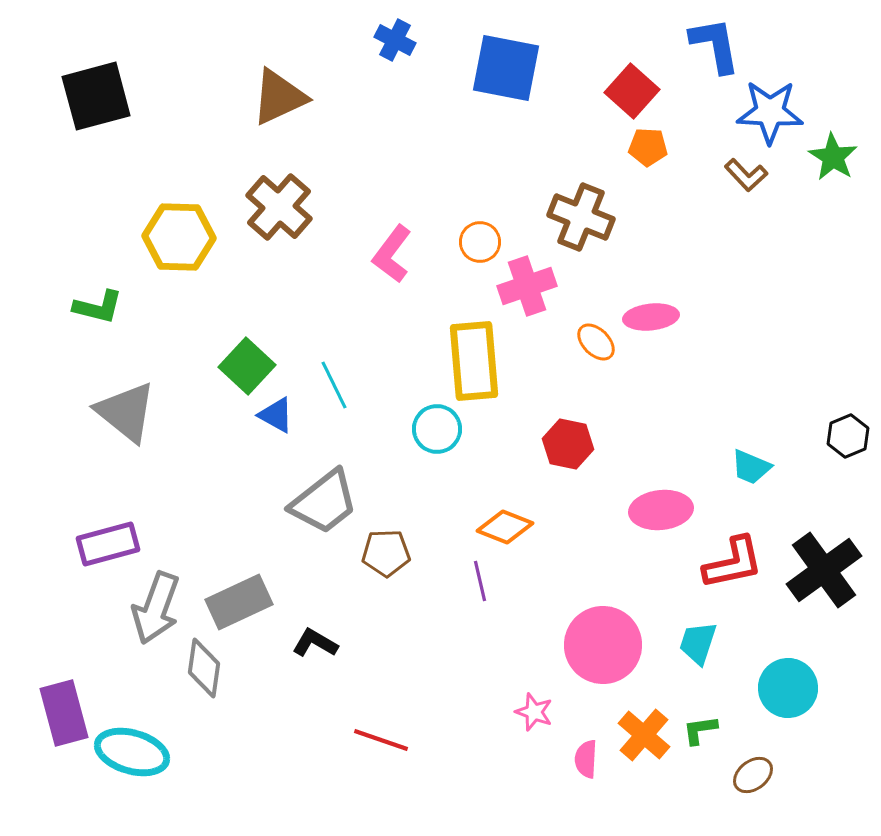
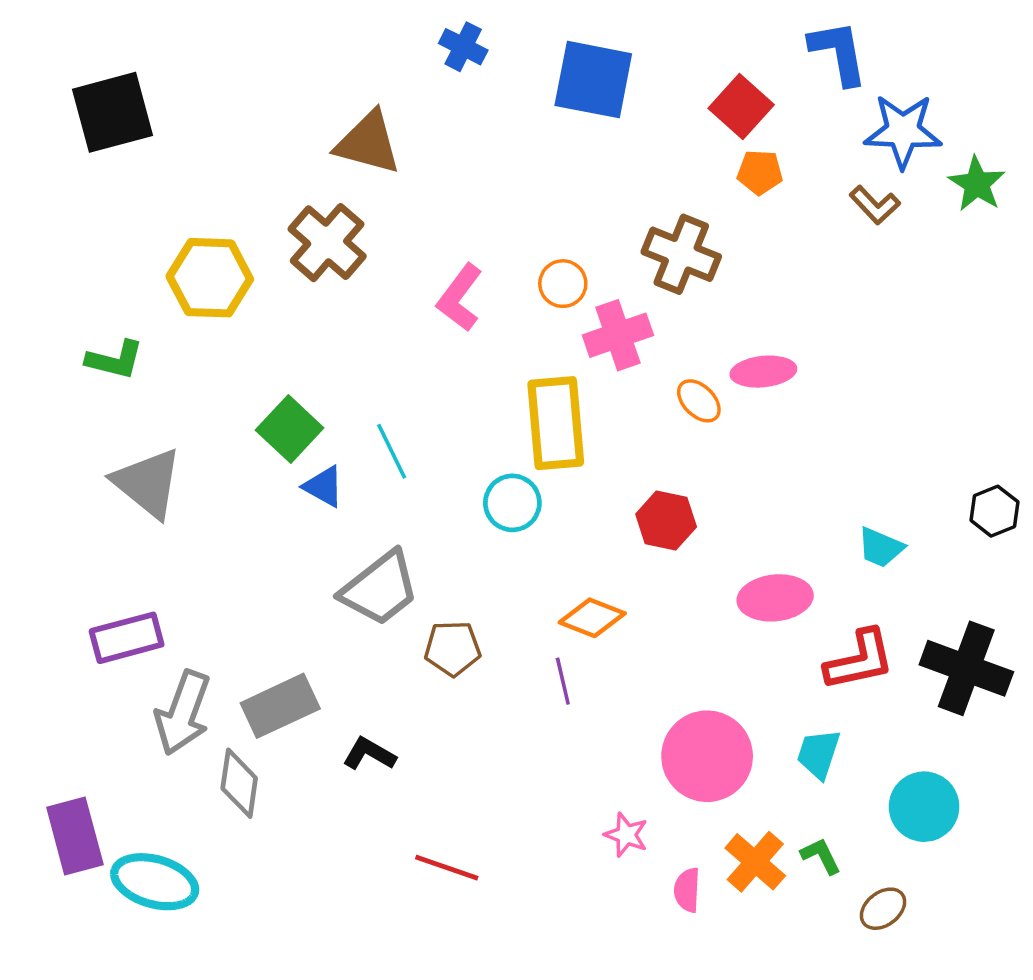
brown triangle: (279, 97) -> (368, 143), moved, turned 40
black cross: (824, 570) -> (966, 668), turned -34
green L-shape: (700, 730) -> (821, 856), turned 72

